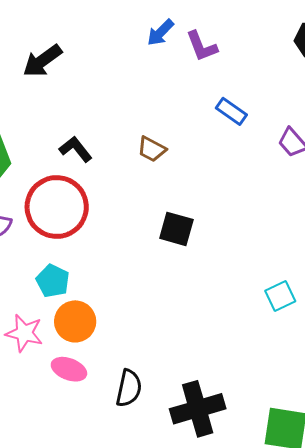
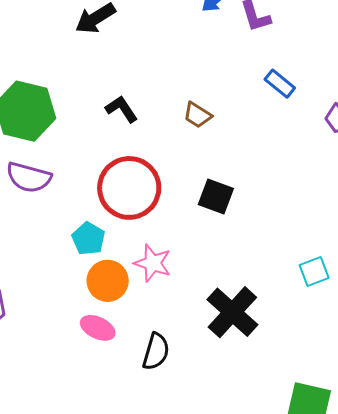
red circle: (57, 207) -> (129, 188), moved
pink star: (24, 333) -> (153, 263), moved
black cross: (198, 409) -> (232, 312), moved, turned -36

